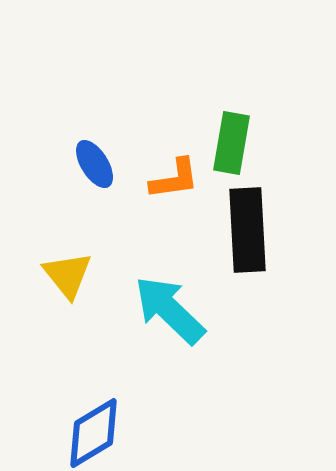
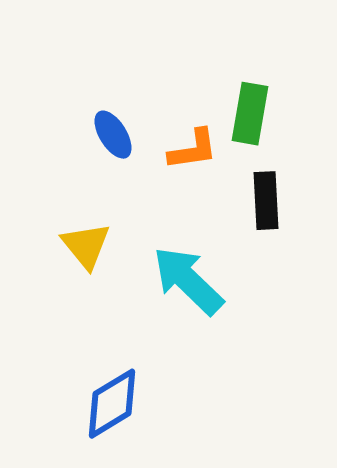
black rectangle: (248, 230) -> (266, 201), size x0.7

